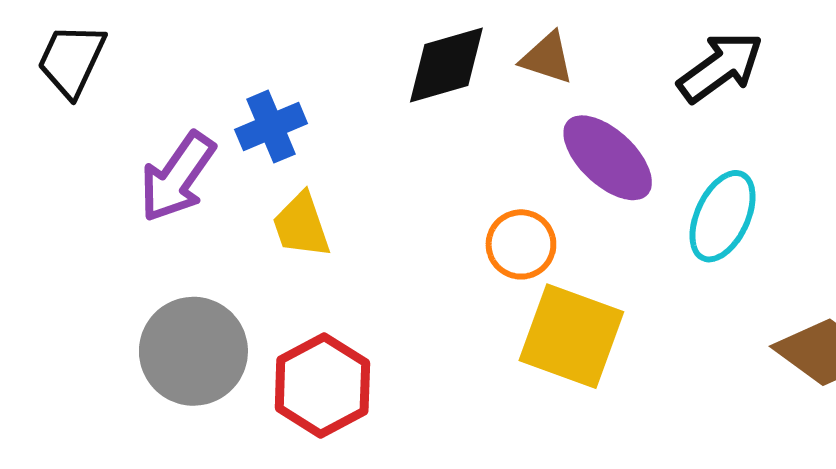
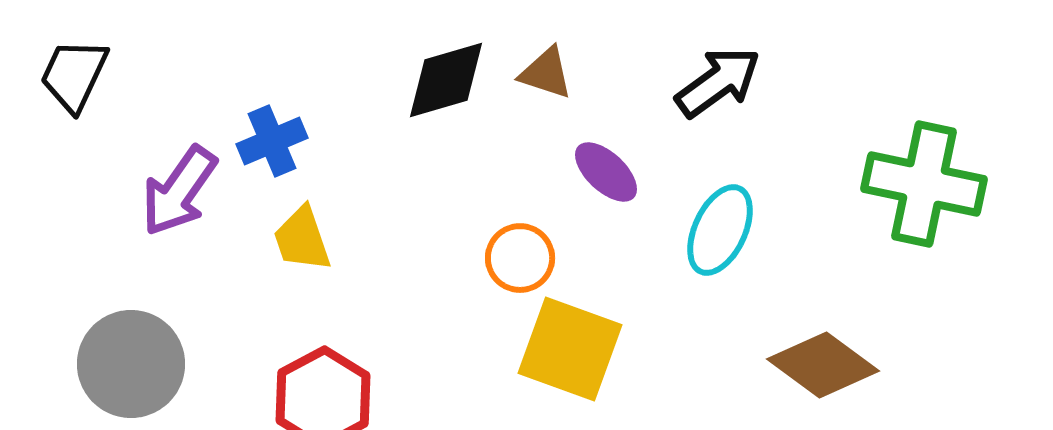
purple ellipse: (608, 158) -> (606, 172), size x0.7
gray circle: (193, 351) -> (131, 364), moved

